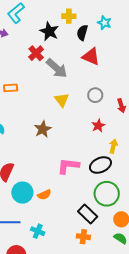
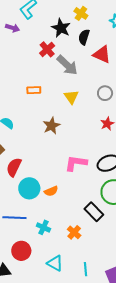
yellow cross: (69, 16) -> (81, 13), turned 32
black semicircle: (82, 33) -> (84, 37), moved
orange rectangle: (11, 88) -> (34, 90), moved
orange cross: (83, 237) -> (74, 232), moved, turned 32

